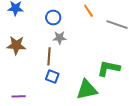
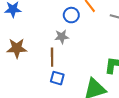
blue circle: (53, 17) -> (71, 15), moved

